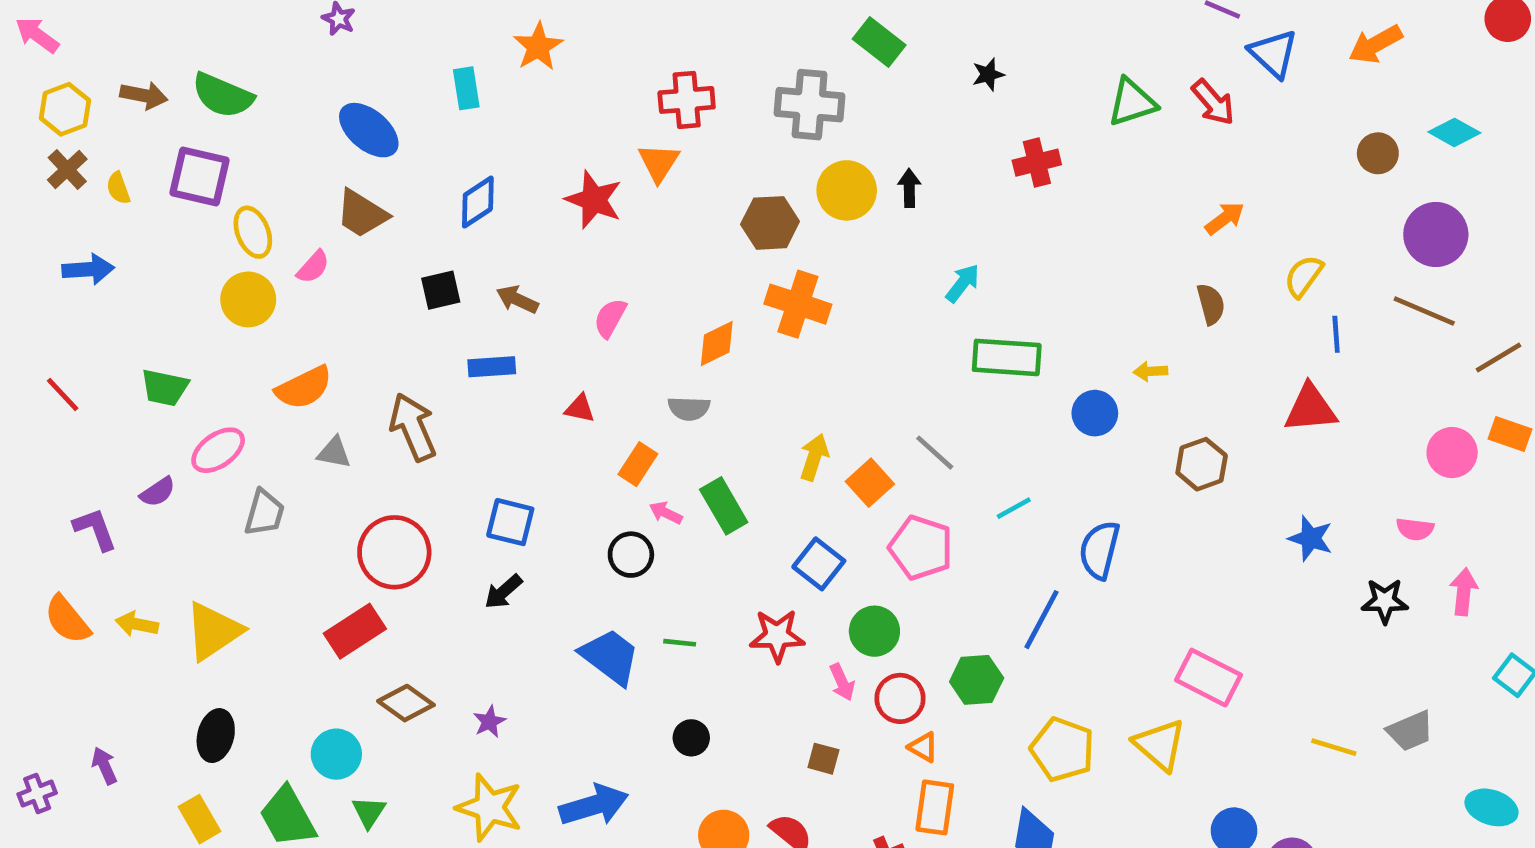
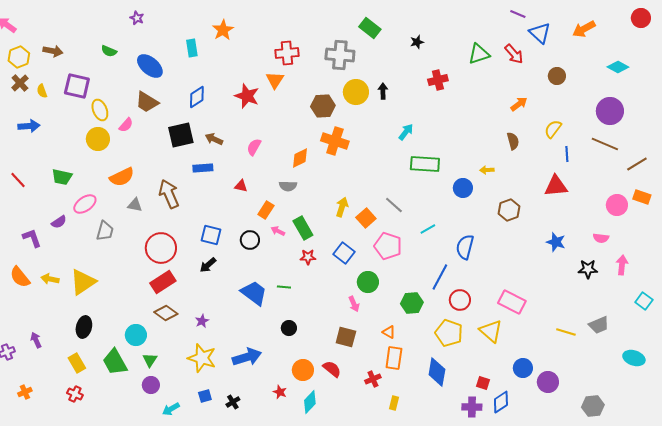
green semicircle: (223, 95) -> (109, 51), moved, size x0.6
brown circle: (1378, 153) -> (557, 76), moved
black square: (441, 290) -> (181, 135), size x1.5
black circle: (631, 555) -> (250, 240), moved
red rectangle: (355, 631) -> (163, 282), moved
red star: (777, 636) -> (308, 257), moved, size x0.7
red circle: (900, 698) -> (460, 300), moved
brown square: (823, 759) -> (346, 337), size x1.5

